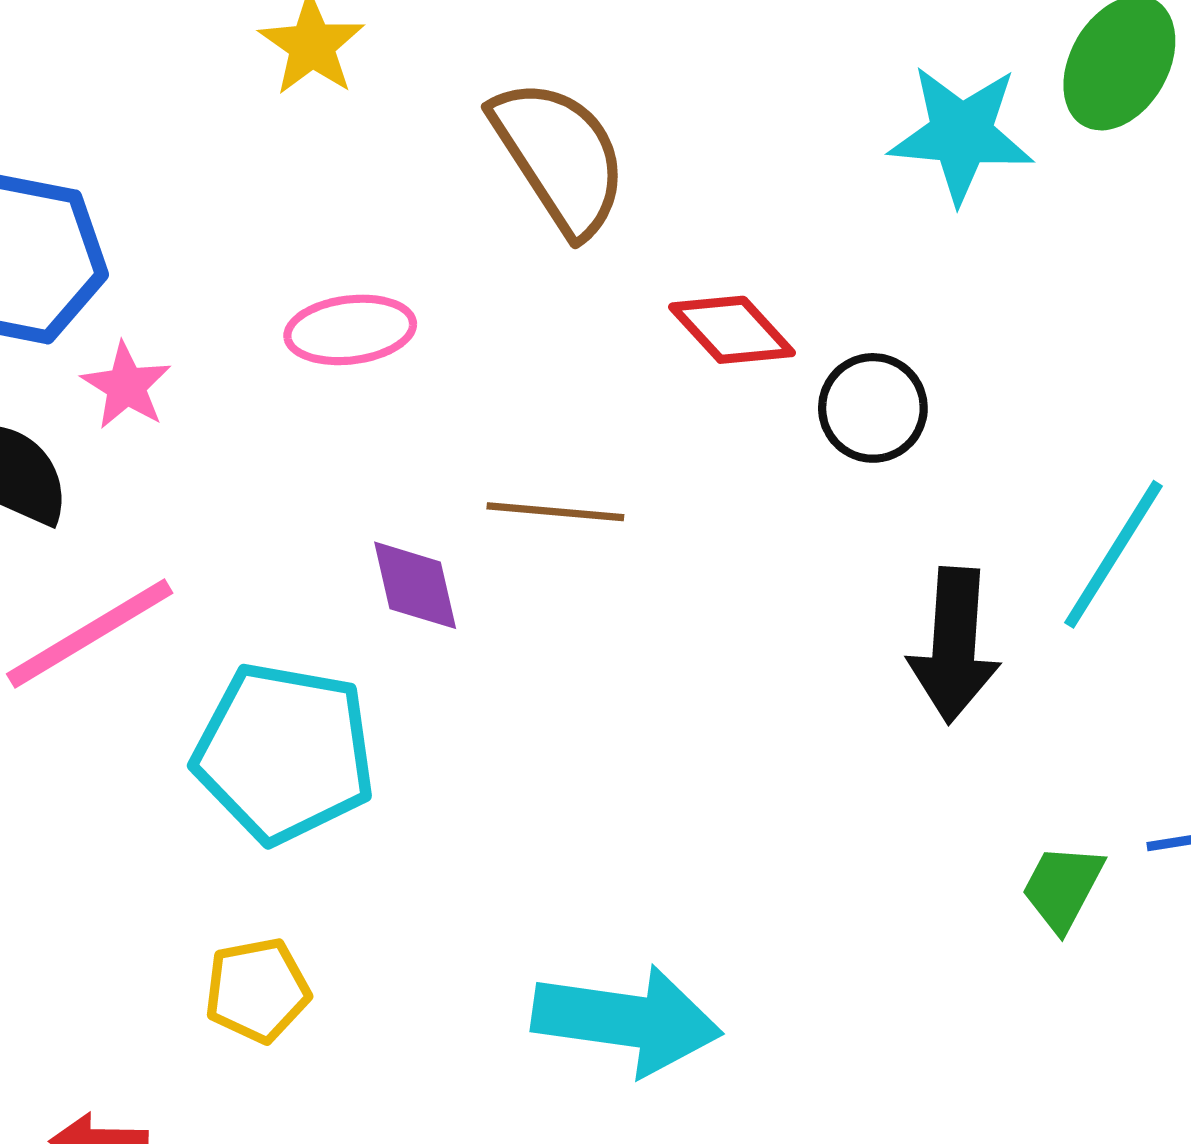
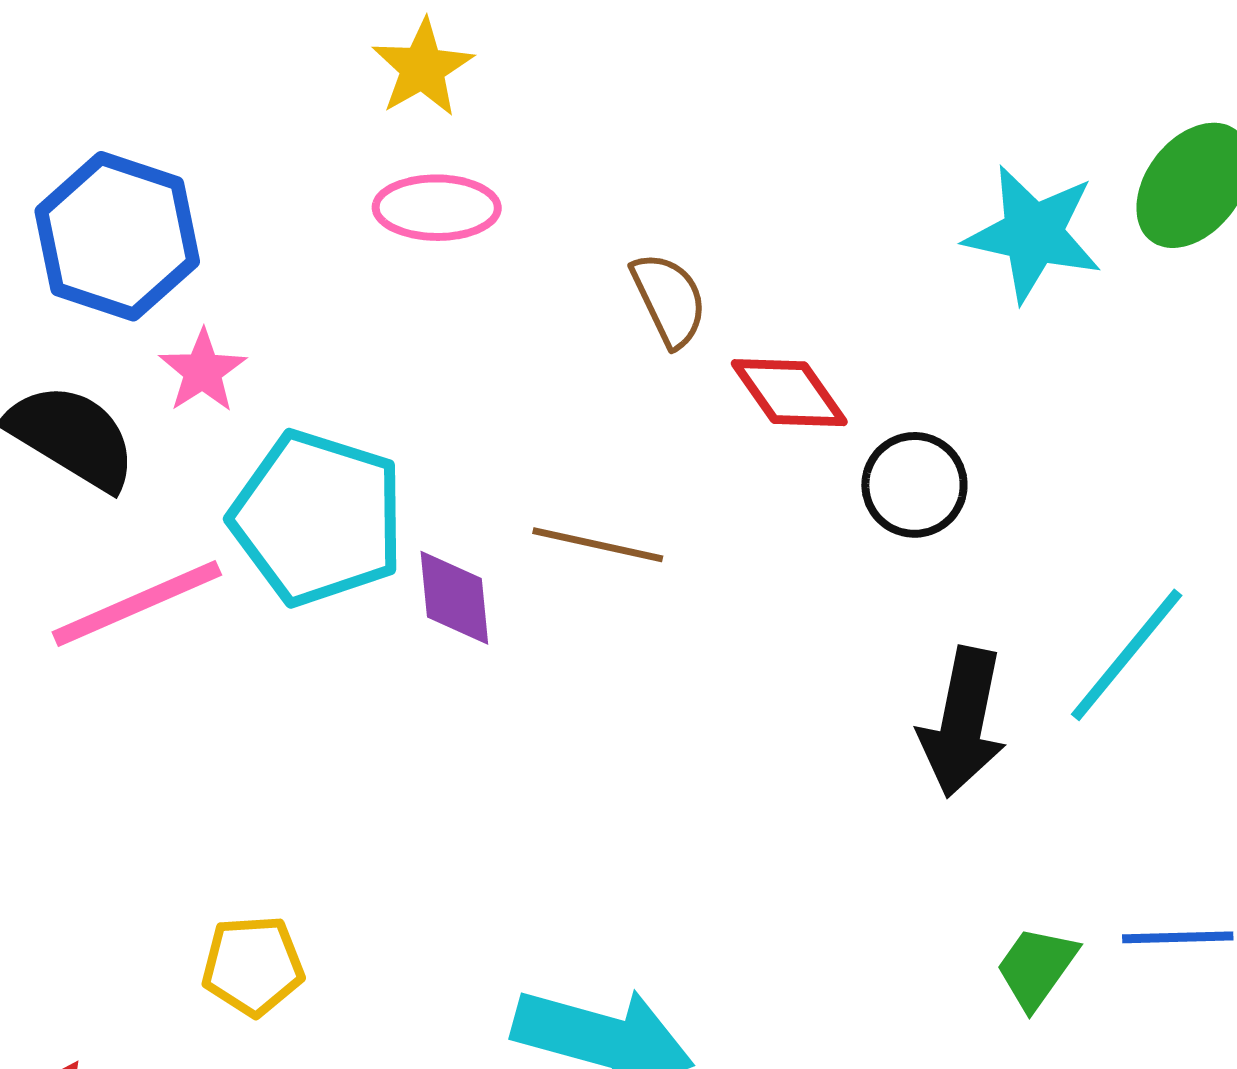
brown semicircle: (560, 157) -> (669, 299), moved, size x0.6
pink ellipse: (350, 330) -> (437, 208), moved
cyan pentagon: (284, 753) -> (318, 518), moved

